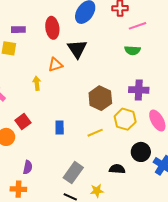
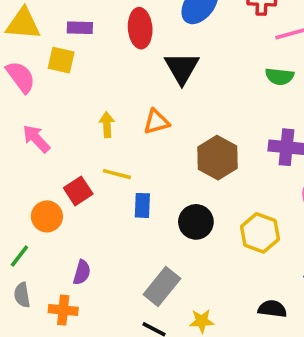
orange triangle: (55, 65) -> (156, 122), moved
yellow hexagon: (125, 119) -> (260, 233), moved
yellow line: (95, 133) -> (117, 174), moved, turned 35
black circle: (141, 152) -> (196, 222), moved
black semicircle: (117, 169) -> (272, 309), moved

